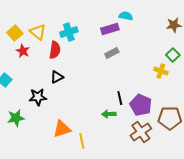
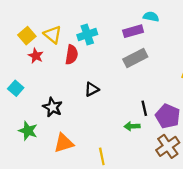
gray rectangle: (112, 53) -> (135, 58), size x1.5
black triangle: (57, 77) -> (92, 89), moved
black star: (38, 97) -> (53, 107), turned 30
green star: (16, 118) -> (28, 131), turned 30
orange triangle: (62, 129) -> (64, 143), moved

